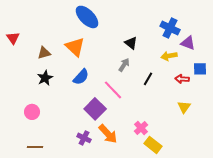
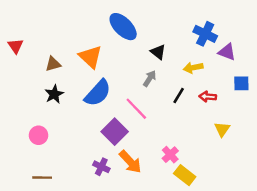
blue ellipse: (87, 17) -> (123, 27), moved
yellow arrow: (169, 56) -> (193, 68), moved
blue semicircle: (81, 77) -> (98, 93), size x1.4
red arrow: (182, 79) -> (208, 97), moved

